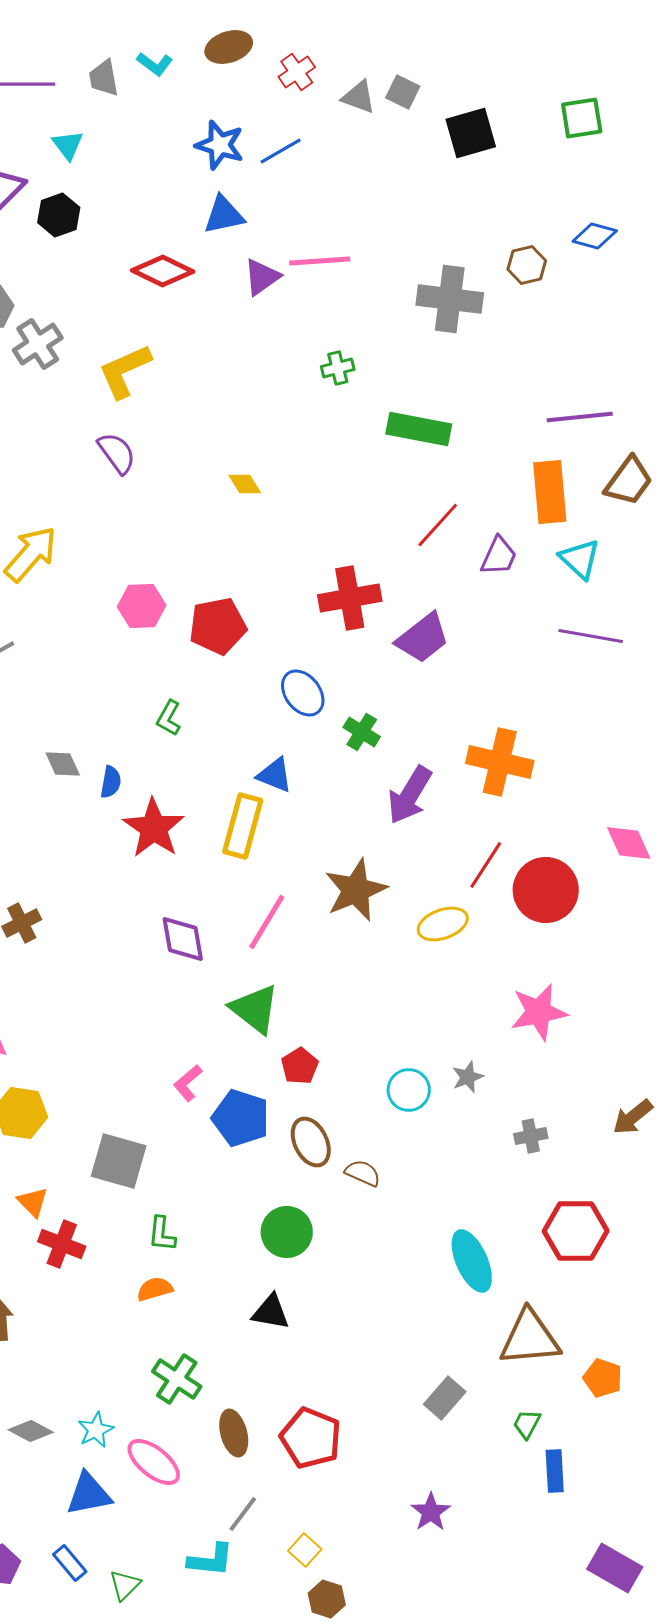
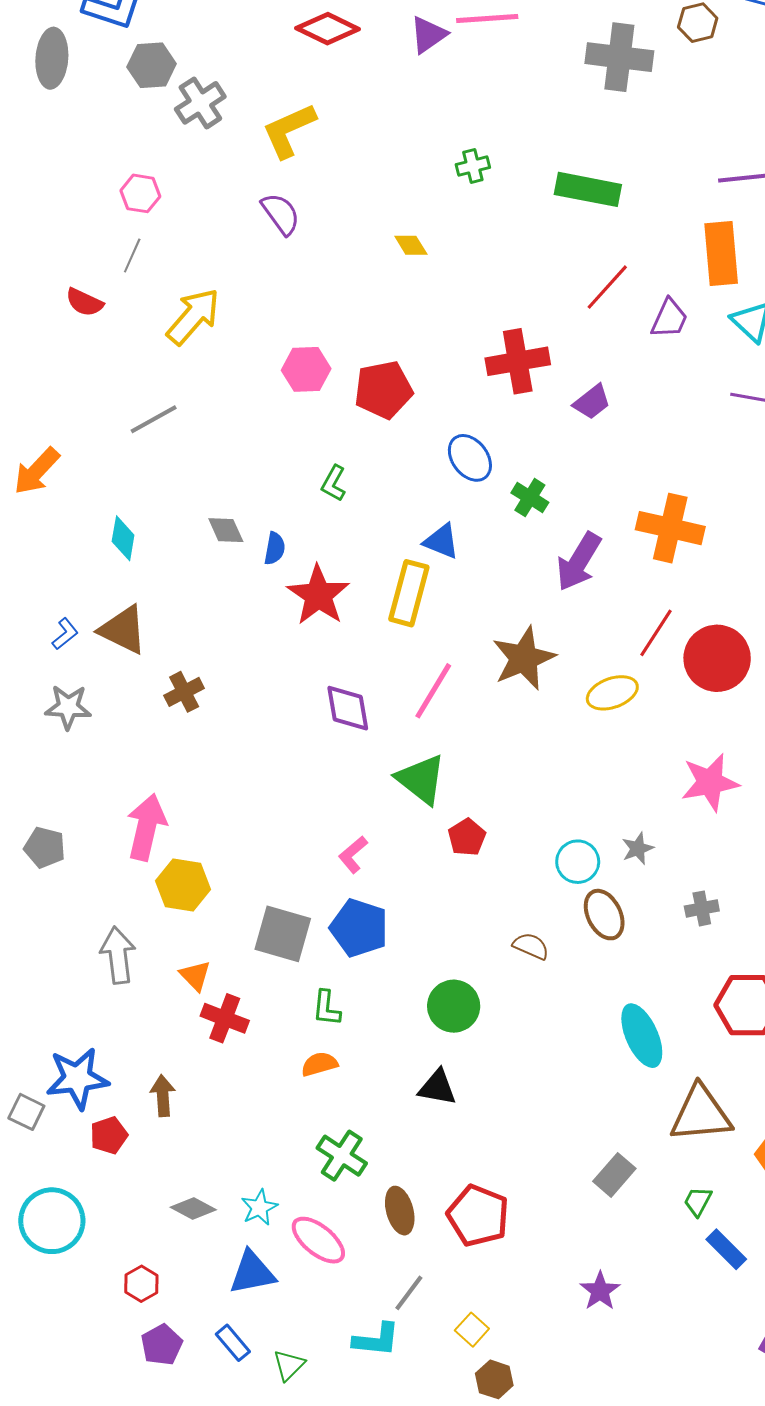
green cross: (338, 368) -> (473, 166), moved
purple trapezoid: (423, 638) -> (592, 402), size x0.7
blue pentagon: (241, 1118) -> (359, 928), moved
brown ellipse: (311, 1142) -> (604, 915), moved
blue rectangle: (555, 1471) -> (726, 1249), turned -42

